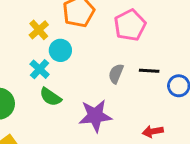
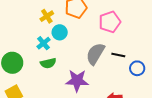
gray semicircle: (116, 74) -> (95, 54), size x1.6
green semicircle: (50, 97) -> (48, 63), turned -56

